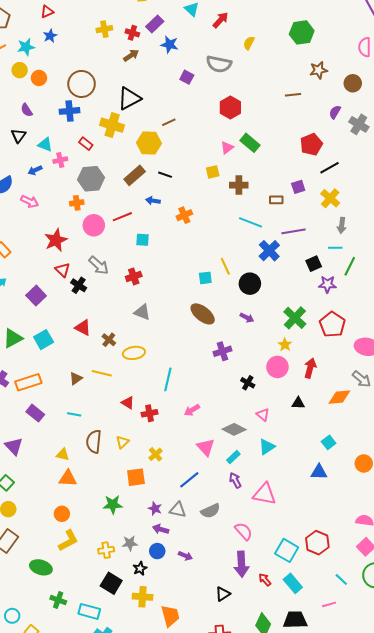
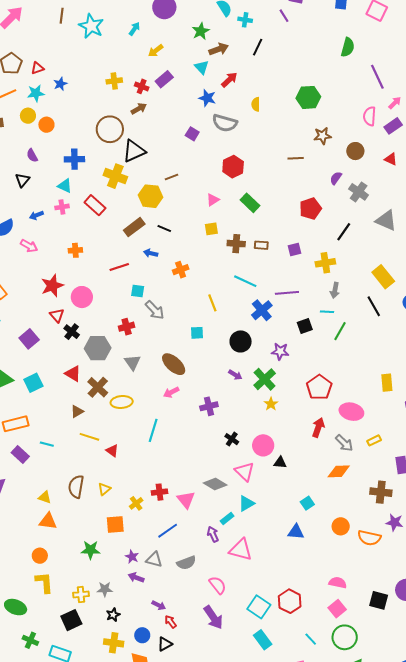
red triangle: (47, 12) -> (37, 68), moved
yellow semicircle: (249, 43) -> (256, 104), turned -32
blue star: (170, 45) -> (207, 98), moved
brown circle: (82, 84) -> (110, 129), moved
red rectangle: (86, 144) -> (95, 205), moved, size x1.5
cyan triangle: (45, 145) -> (65, 186), moved
pink triangle: (227, 148) -> (213, 200), moved
black line: (329, 168) -> (344, 232), moved, turned -30
gray hexagon: (91, 179) -> (98, 348), moved
yellow cross: (330, 198) -> (325, 263), turned 36
brown rectangle: (276, 200) -> (261, 245), moved
pink circle: (94, 225) -> (82, 297), moved
gray arrow: (99, 265) -> (155, 310), moved
yellow line: (225, 266) -> (212, 303), moved
purple star: (327, 284) -> (280, 351), moved
gray triangle: (142, 312) -> (132, 362), turned 30
brown ellipse: (203, 314) -> (174, 364), moved
green cross: (295, 318) -> (265, 379), moved
brown cross: (109, 340) -> (98, 387), size x1.5
pink circle: (277, 367) -> (263, 445), moved
red arrow: (310, 368) -> (318, 427), moved
yellow line: (102, 373) -> (89, 437), moved
brown triangle: (76, 378) -> (77, 411), moved
orange diamond: (339, 397) -> (339, 471), moved
pink arrow: (192, 410) -> (171, 392), moved
red cross: (149, 413) -> (160, 492), moved
cyan line: (74, 414) -> (47, 444), moved
pink triangle: (263, 415) -> (245, 471), size x1.5
cyan rectangle: (233, 457) -> (227, 518), moved
yellow L-shape: (68, 541) -> (44, 582), turned -70
blue circle: (157, 551) -> (142, 635), moved
purple arrow: (241, 564) -> (213, 617), turned -35
red arrow: (265, 580) -> (171, 622), moved
black square: (111, 583) -> (71, 620), moved, turned 30
black triangle: (223, 594) -> (165, 644), moved

